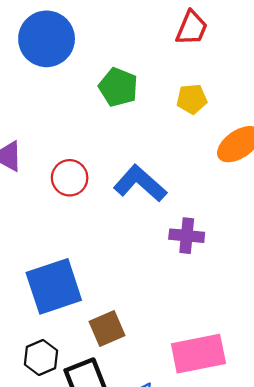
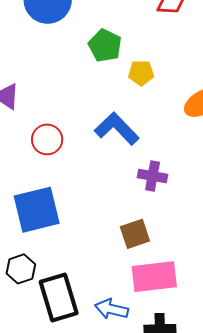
yellow pentagon: (192, 99) -> (141, 73), moved
red circle: (70, 178) -> (47, 139), moved
brown square: (107, 329) -> (135, 234), moved

